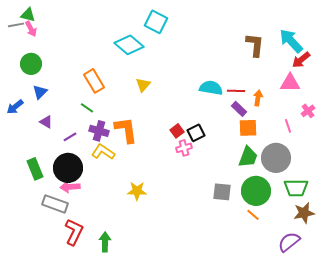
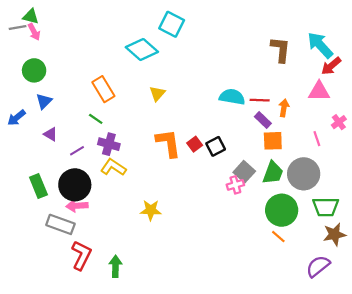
orange L-shape: (126, 130) -> (168, 143), moved
pink cross: (184, 148) -> (235, 185), moved
gray square: (222, 192) -> (244, 172), moved, turned 36

